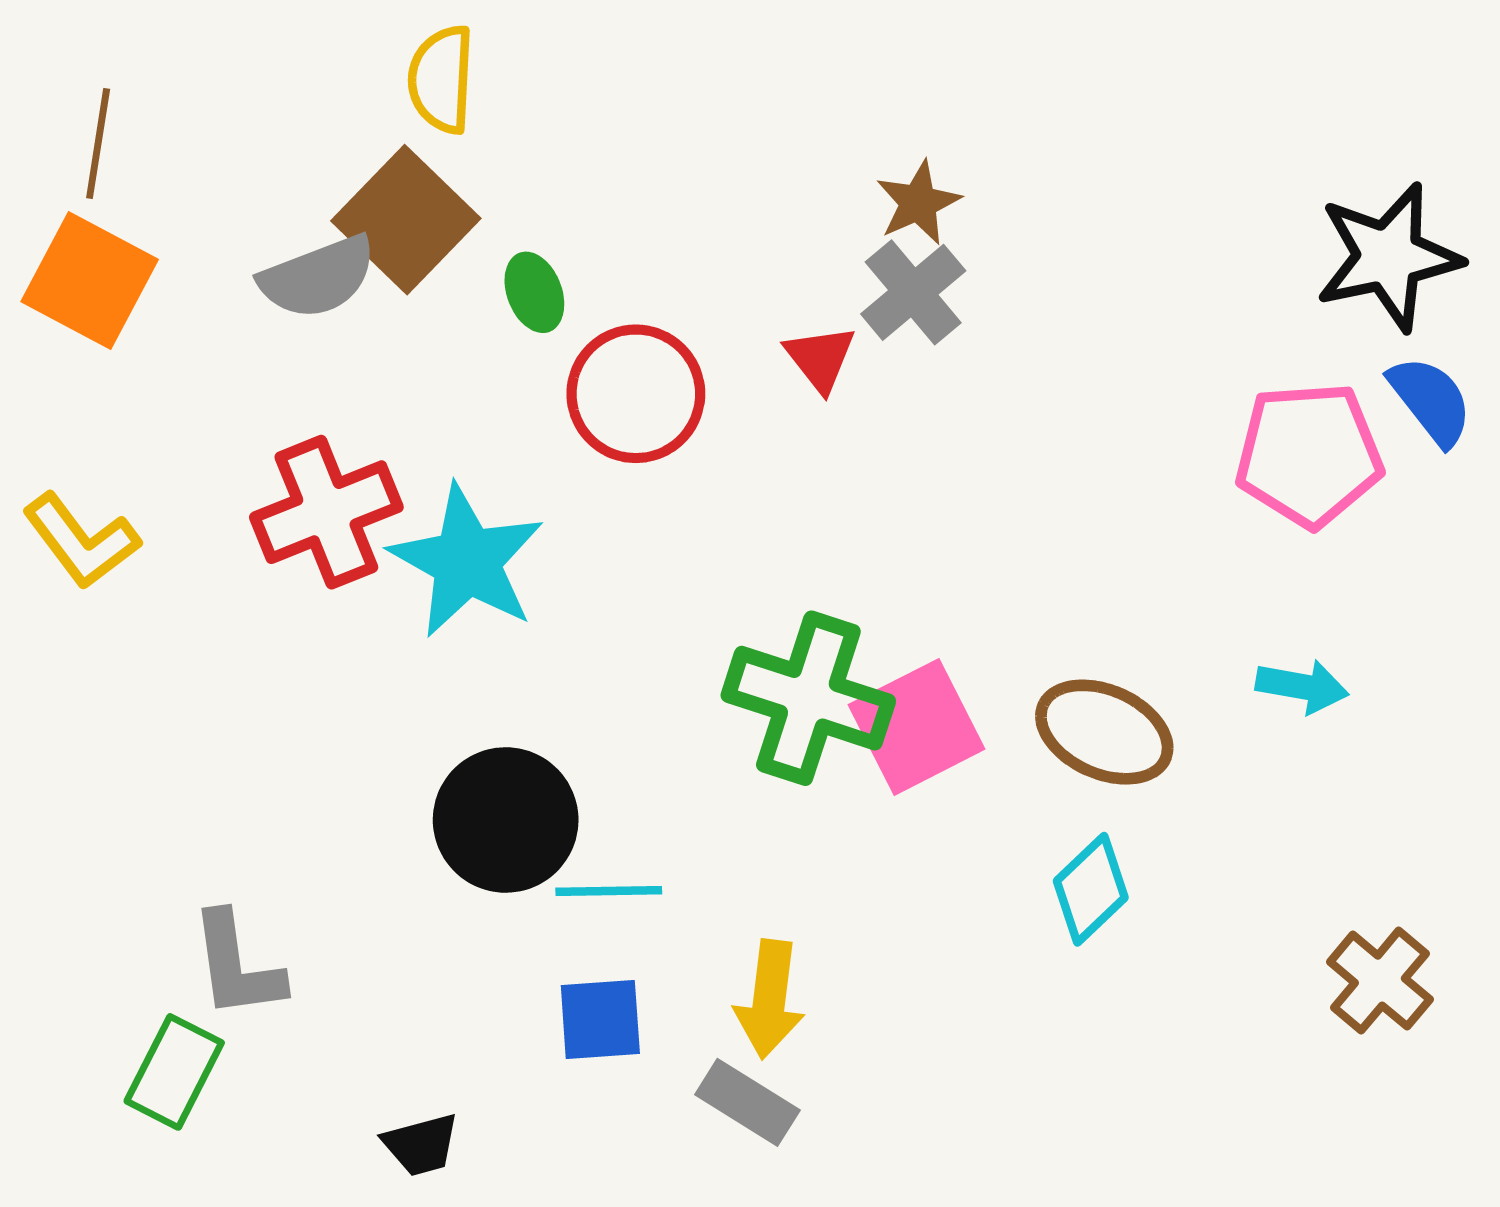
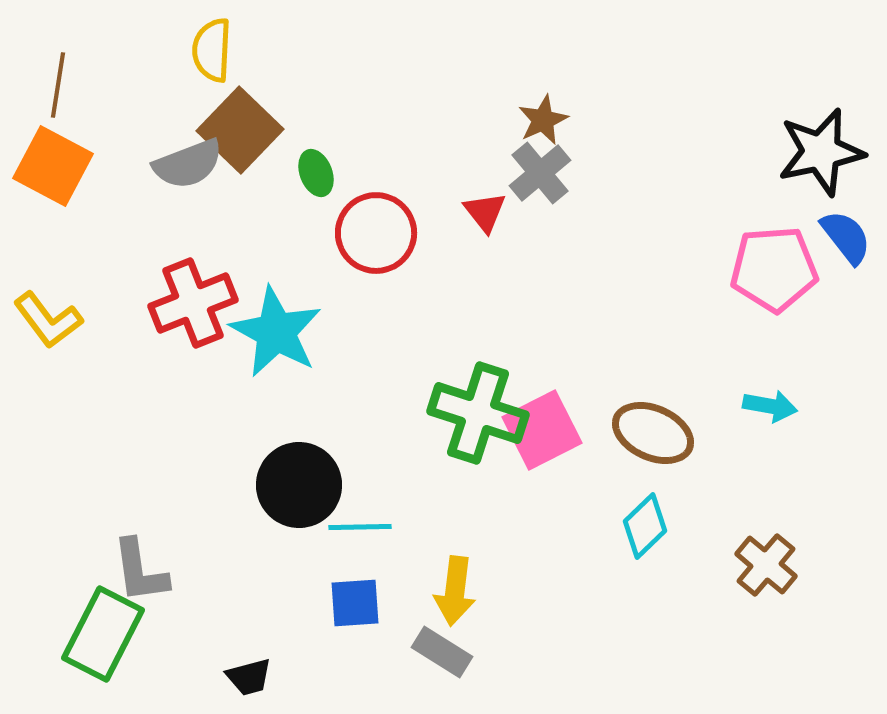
yellow semicircle: (441, 79) -> (212, 50), moved
brown cross: (1380, 981) -> (766, 565), moved
green rectangle: (174, 1072) -> (103, 634), size x1.4

